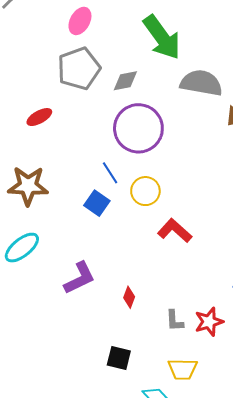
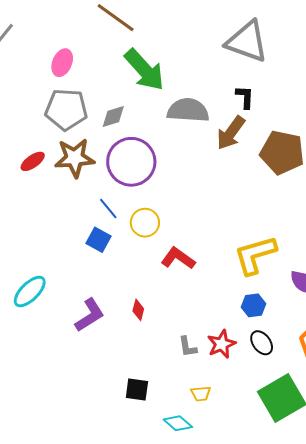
gray pentagon: (79, 69) -> (66, 109), turned 30
brown star: (28, 186) -> (75, 158), moved
red diamond: (129, 297) -> (138, 310), moved
yellow trapezoid: (183, 369) -> (201, 394), size x0.7

